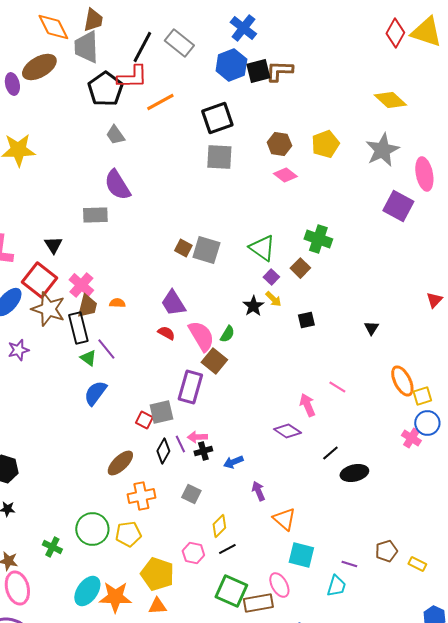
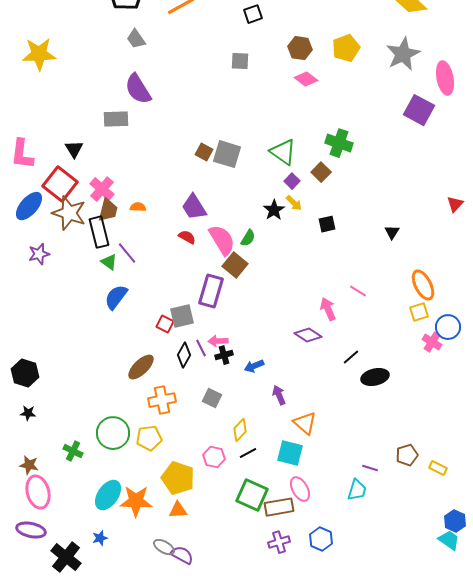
black square: (217, 118) -> (253, 14), moved, size x0.6
gray square: (219, 157) -> (240, 61), size x0.7
yellow square: (422, 396) -> (419, 312), moved
cyan square: (301, 555) -> (290, 453), moved

